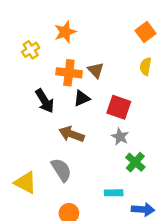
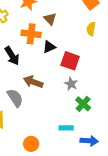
brown triangle: (96, 70) -> (50, 19), moved
black triangle: (82, 98) -> (49, 47), moved
gray semicircle: (61, 170) -> (15, 98), moved

